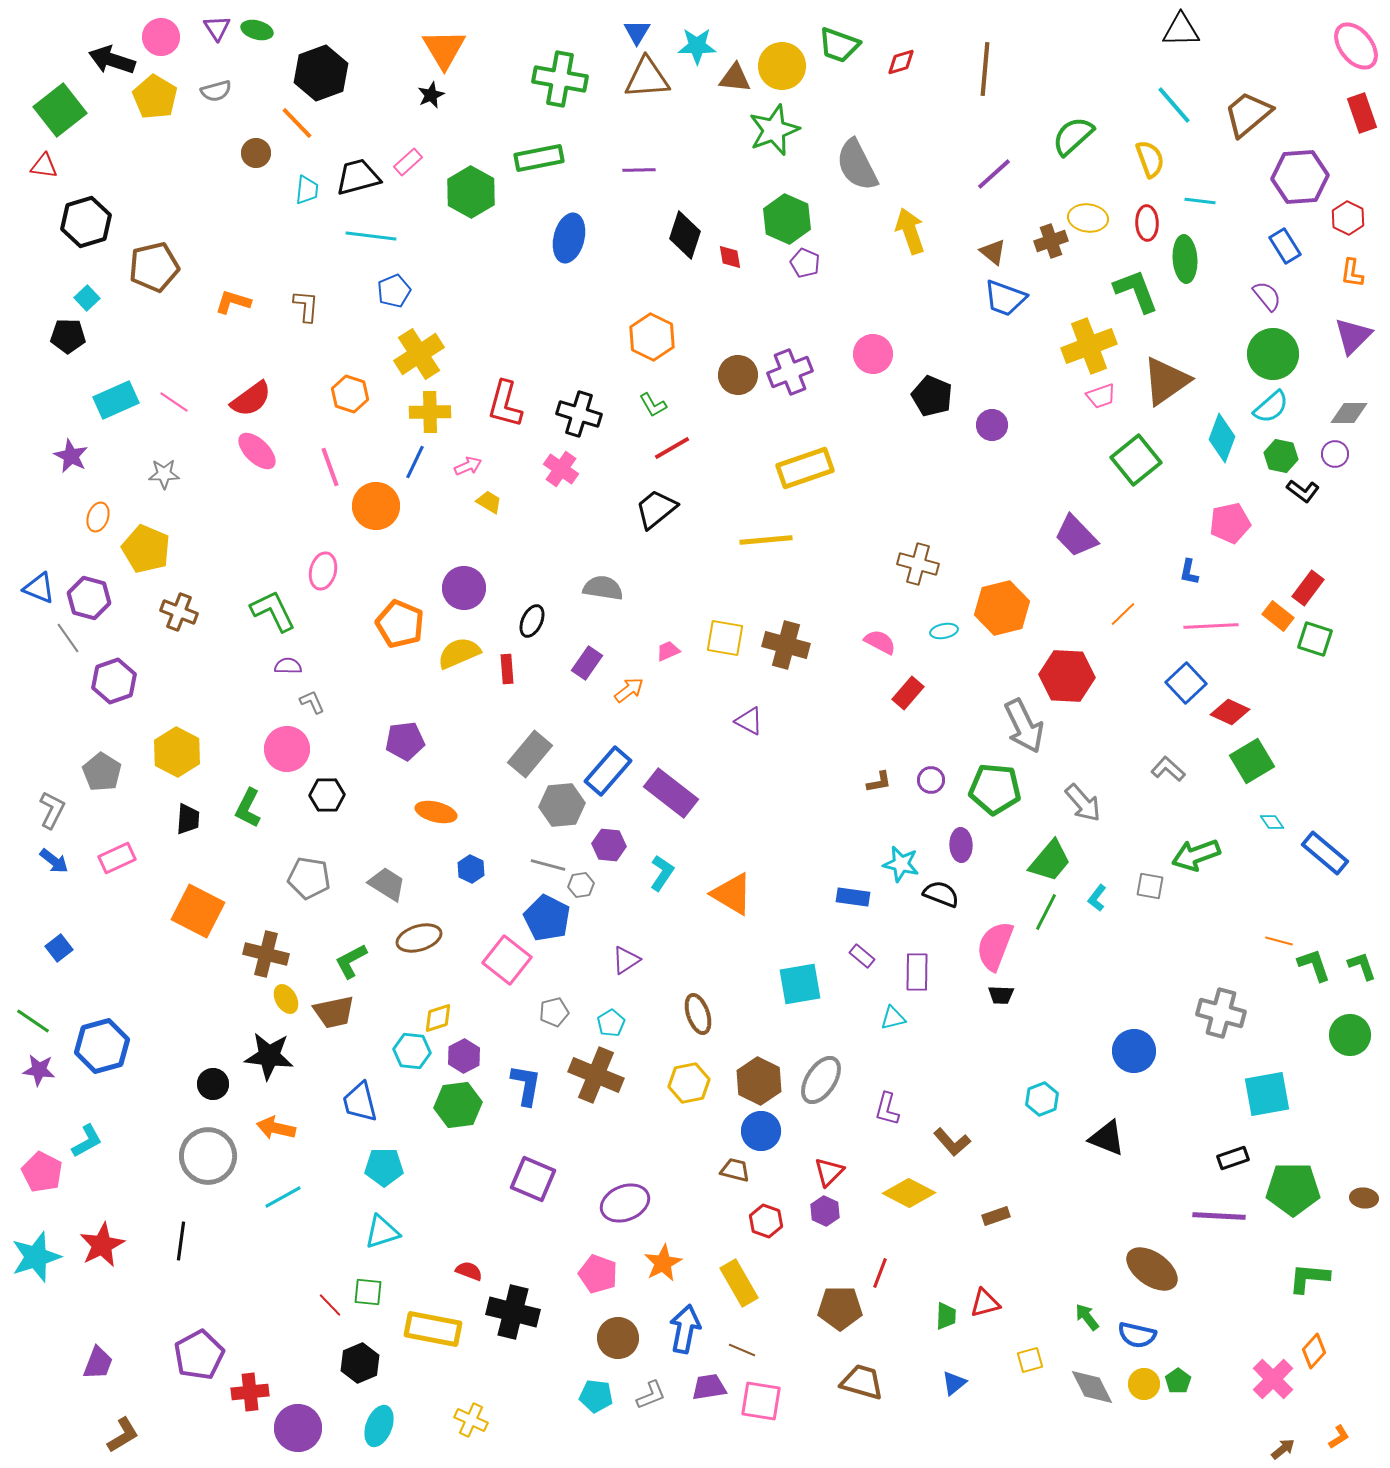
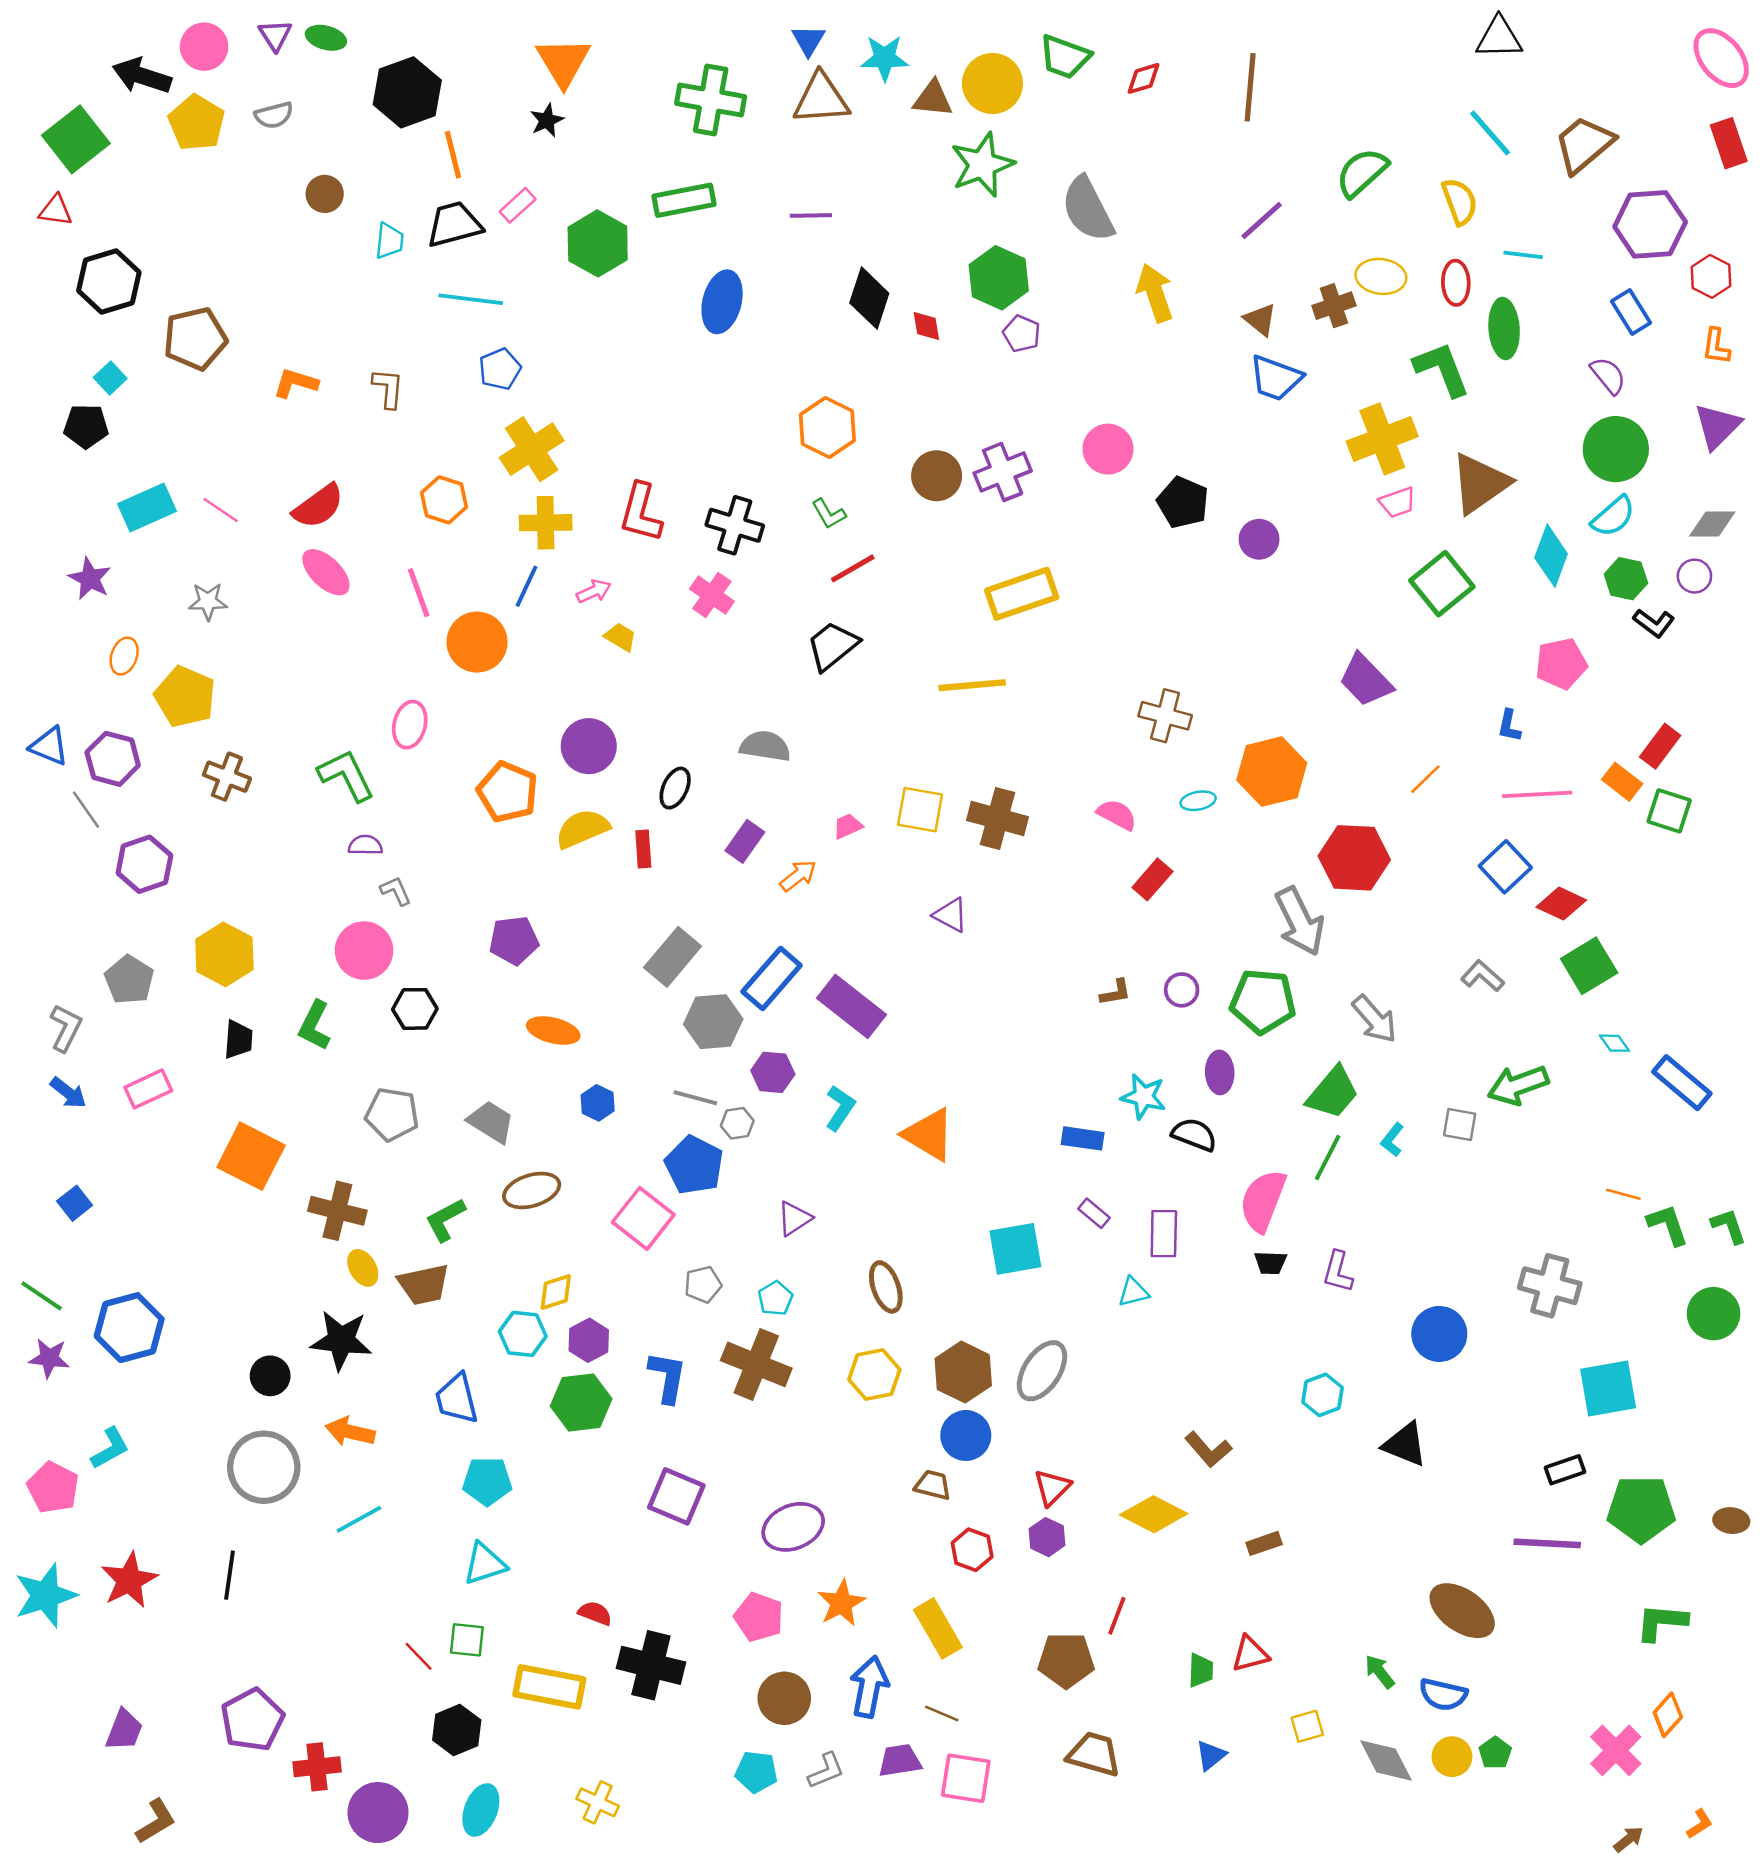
orange line: (297, 123) -> (453, 155), moved, turned 30
purple L-shape: (887, 1109) -> (1338, 1272), moved

